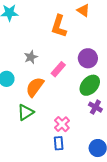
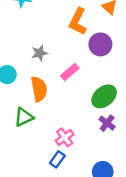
purple circle: (88, 58) -> (100, 44), moved
orange semicircle: (35, 87) -> (39, 89), turned 125
blue rectangle: (59, 143) -> (57, 159), turned 32

